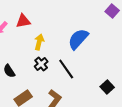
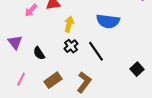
blue semicircle: (78, 39) -> (108, 21), turned -125

